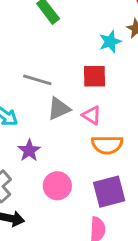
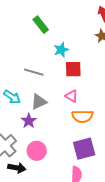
cyan star: (110, 42) -> (61, 50), moved
gray triangle: (59, 109) -> (39, 102), moved
pink circle: (57, 186) -> (37, 151), moved

